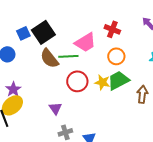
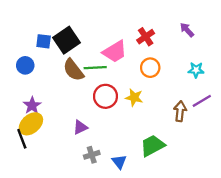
red cross: (112, 29) -> (146, 37), turned 35
blue square: (23, 33) -> (44, 41), turned 32
green trapezoid: (118, 80) -> (152, 146), moved
purple triangle: (55, 108) -> (80, 127), turned 40

